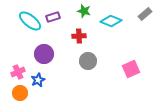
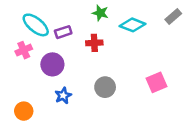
purple rectangle: (53, 17) -> (63, 32), moved
gray circle: (88, 61) -> (105, 87), moved
pink cross: (18, 72) -> (24, 50), moved
blue star: (38, 80) -> (63, 96), moved

